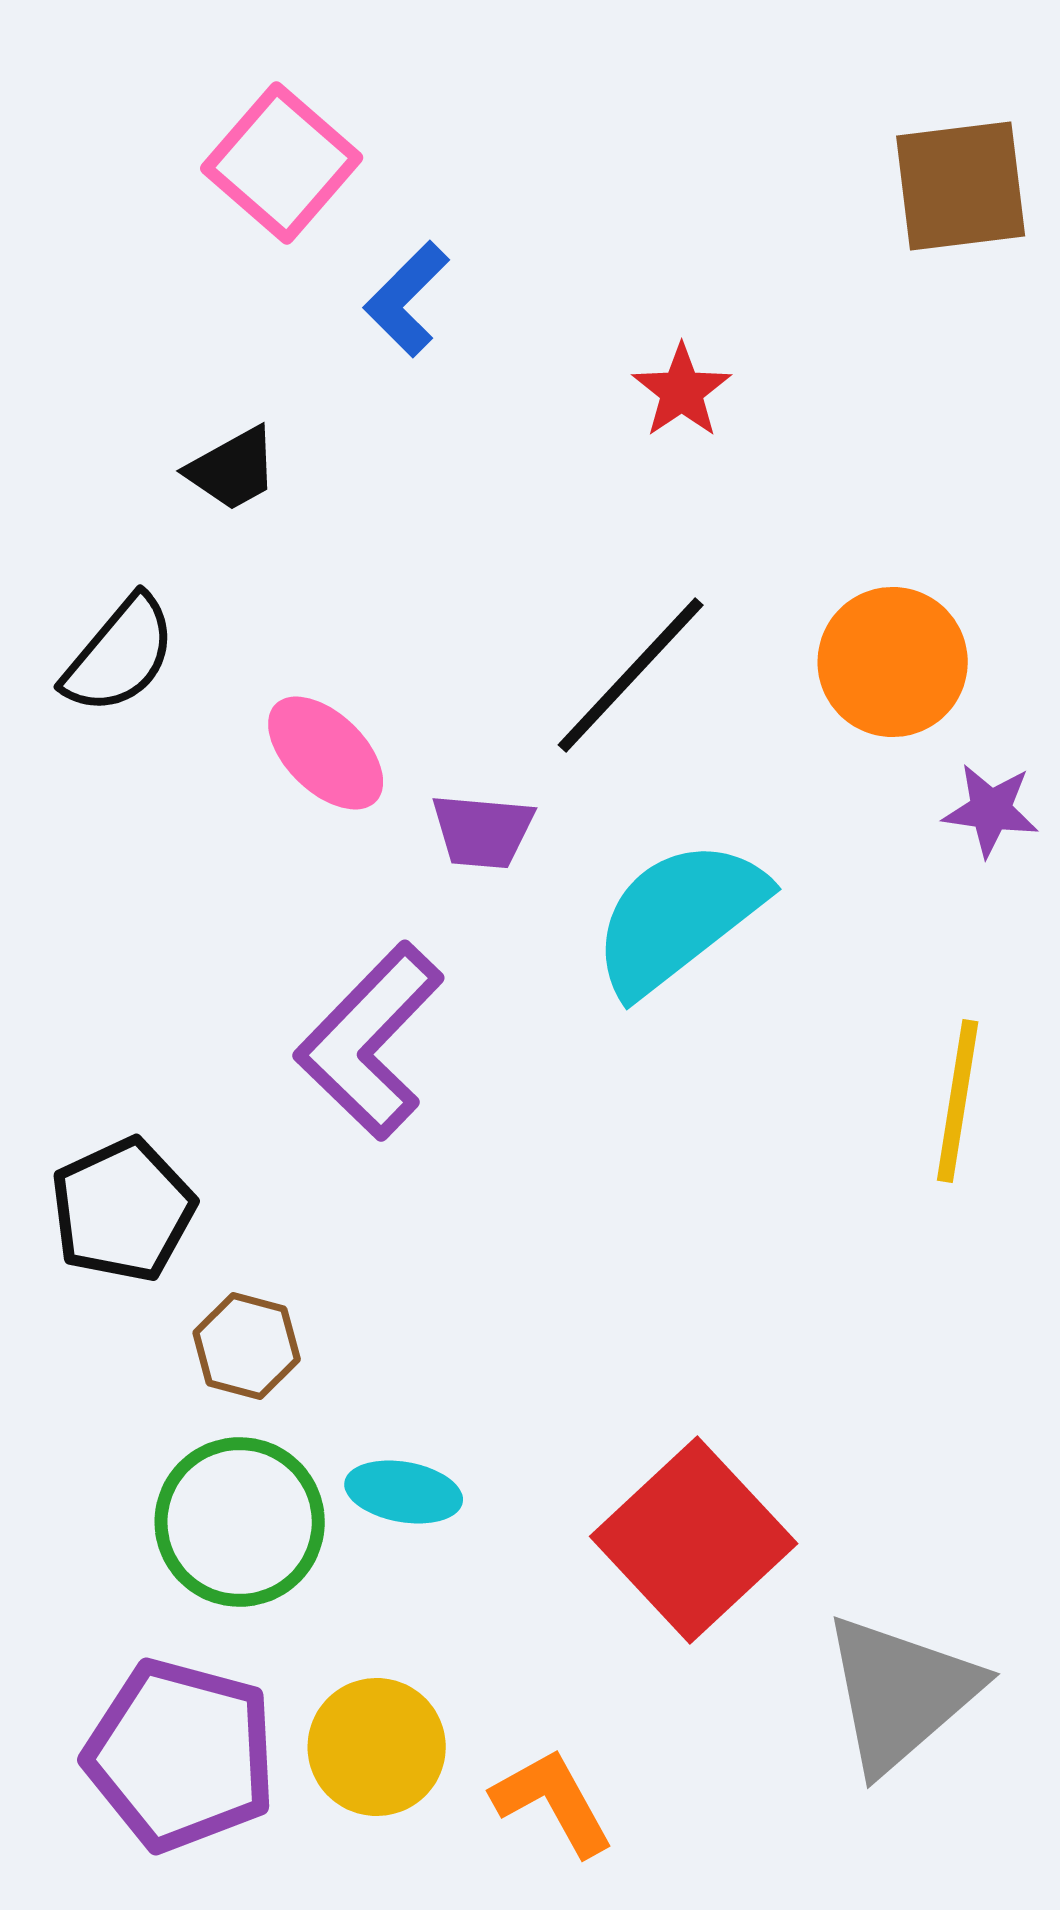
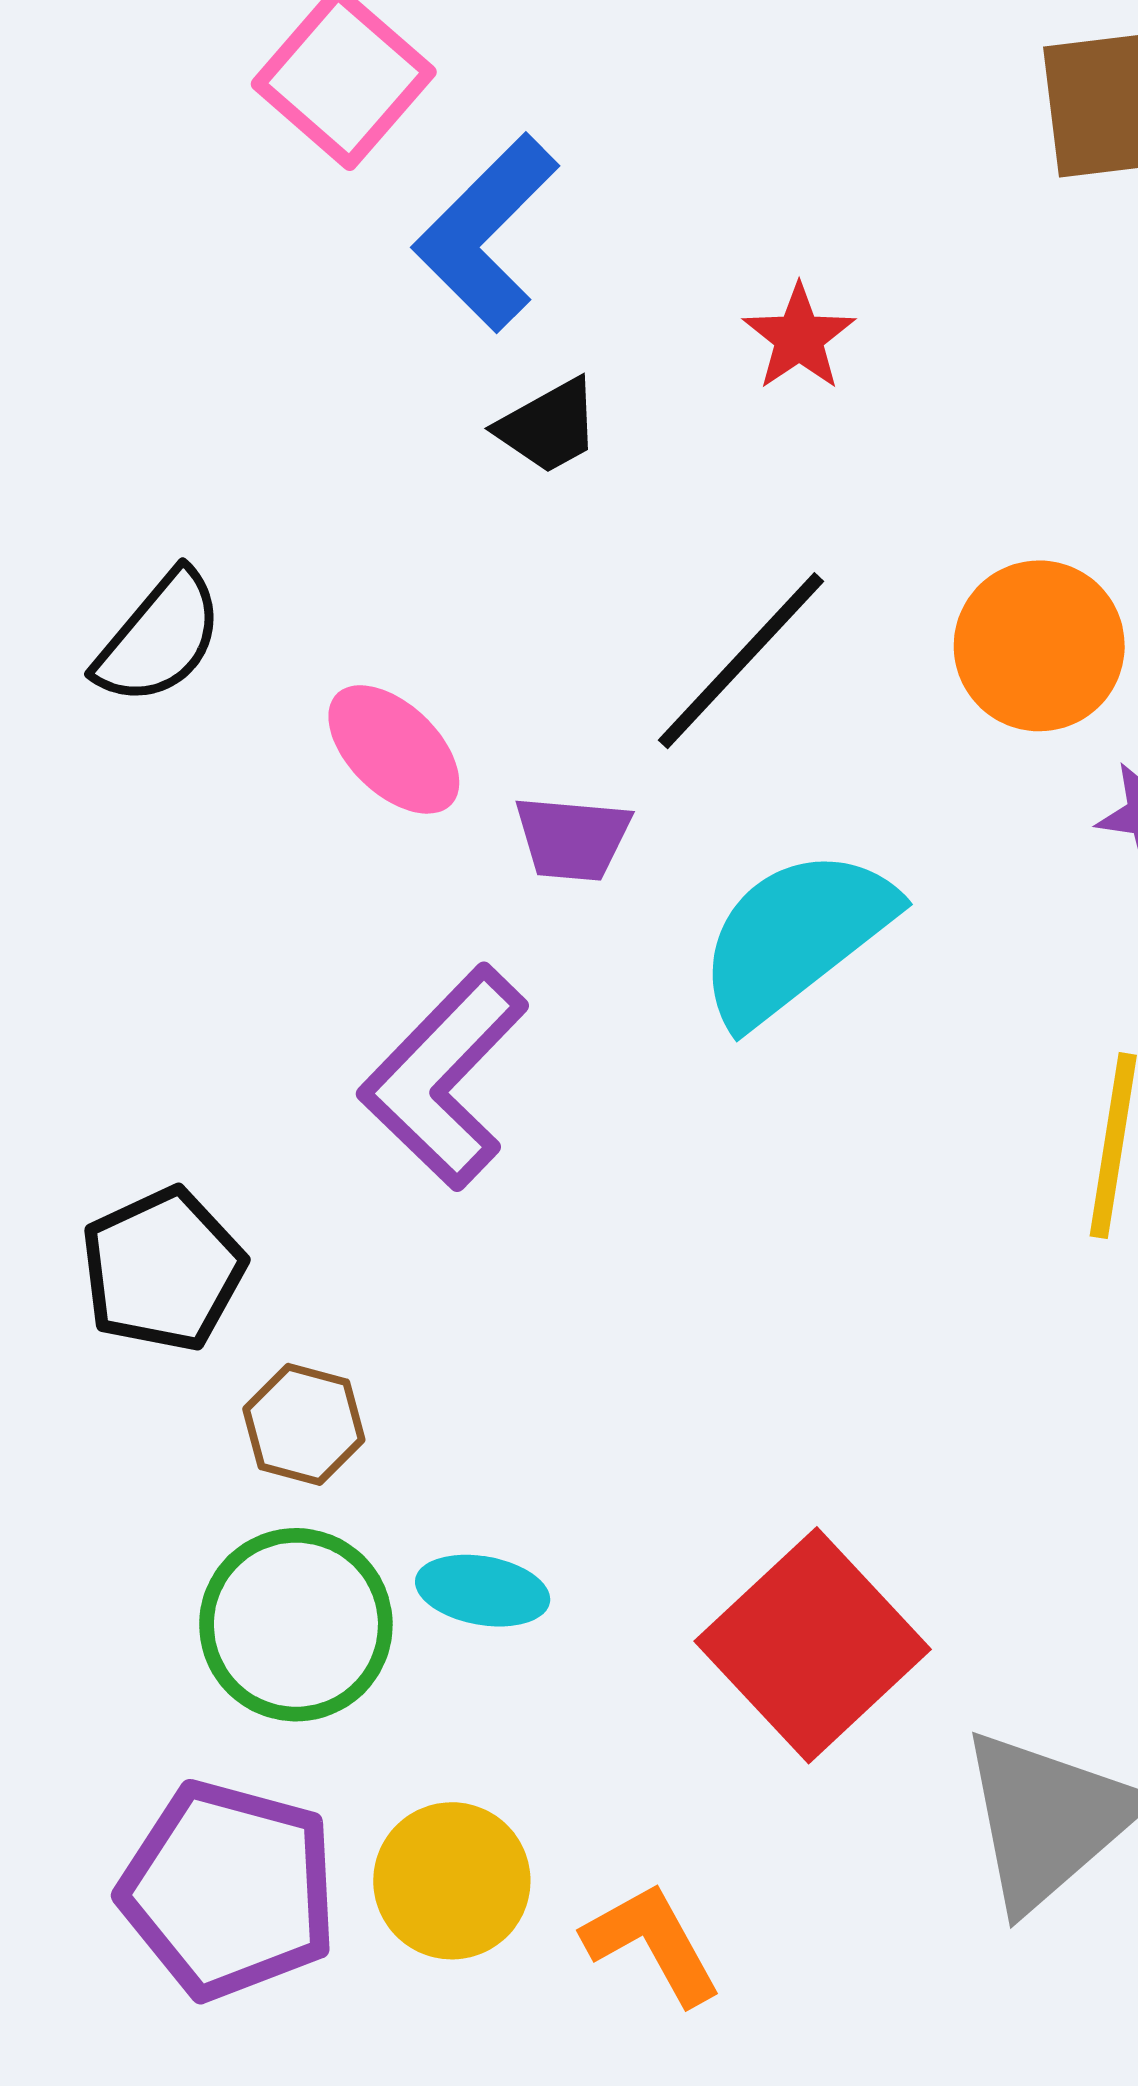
blue L-shape: (407, 299) -> (486, 233), size x1.5
black trapezoid: (233, 469) -> (549, 426), moved

